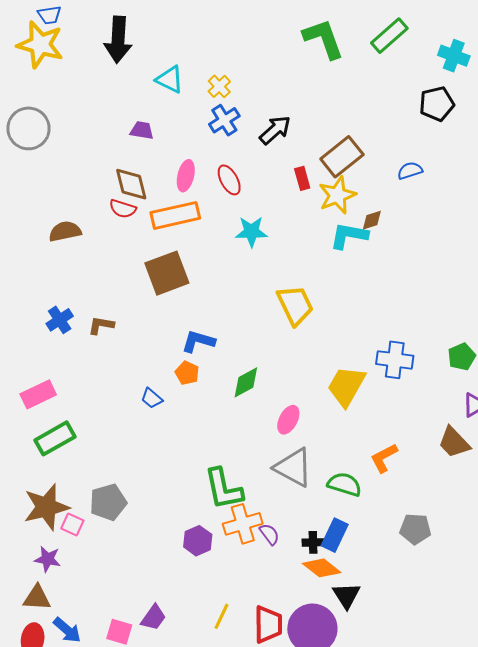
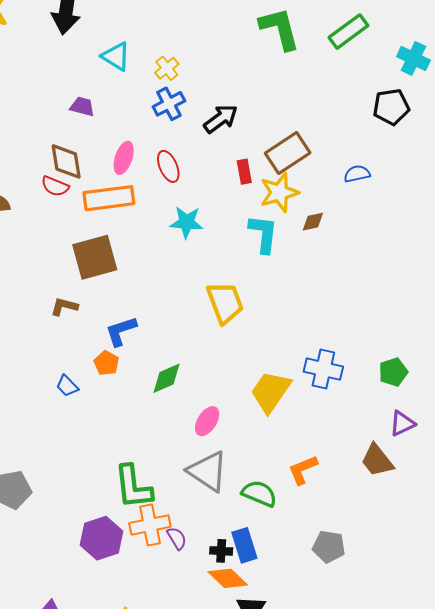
cyan L-shape: (349, 236) -> (263, 234), moved, turned 81
brown L-shape: (101, 325) -> (64, 307), moved
blue L-shape: (198, 341) -> (121, 331), turned -40
blue rectangle: (335, 535) -> (244, 545), turned -48
purple hexagon: (198, 541) -> (102, 538), size x1.4

